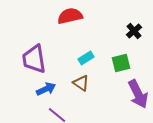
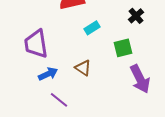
cyan rectangle: (86, 58) -> (92, 28), moved

